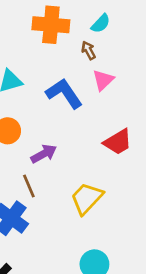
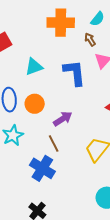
blue L-shape: (64, 93) -> (74, 73), turned 32

